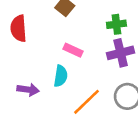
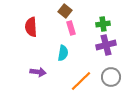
pink rectangle: (73, 50) -> (71, 28), moved, turned 48
cyan semicircle: (61, 76) -> (63, 53), moved

